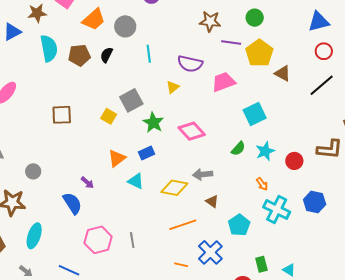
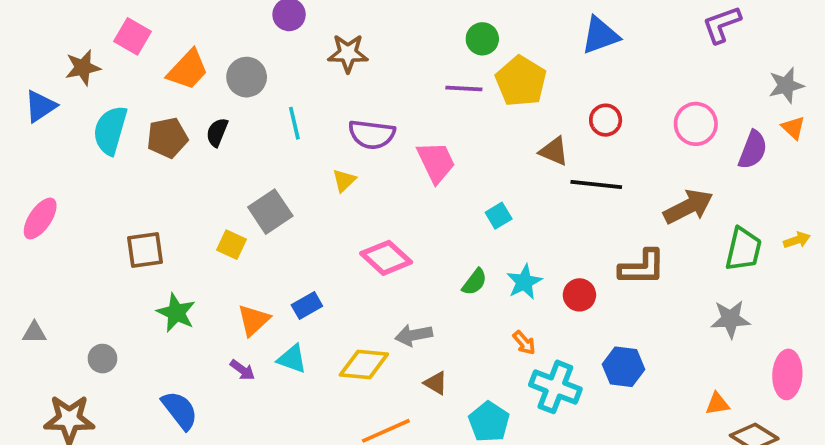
brown star: (210, 21) -> (348, 53), moved
purple line: (231, 42) -> (464, 89), moved
cyan semicircle: (49, 48) -> (110, 130), turned -148
red circle: (324, 51) -> (606, 120), moved
yellow pentagon: (259, 53) -> (521, 81), moved
brown triangle: (283, 73) -> (554, 151), moved
pink trapezoid: (223, 82) -> (436, 162), turned 90
black line: (322, 85) -> (596, 184), moved, turned 52
cyan square: (255, 114) -> (499, 216), size x0.6
green star: (153, 123) -> (176, 313), moved
purple arrow: (87, 183) -> (242, 370), moved

